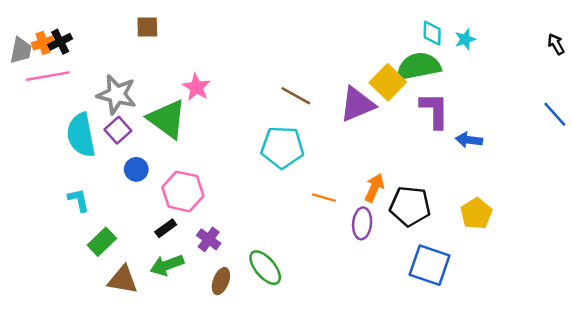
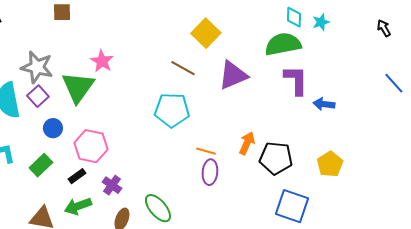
black arrow: (556, 44) -> (384, 28), moved
yellow square: (388, 82) -> (206, 33), moved
green triangle: (167, 119) -> (78, 87), turned 30
purple ellipse: (362, 223) -> (210, 172), moved
green rectangle: (102, 242) -> (41, 165), moved

